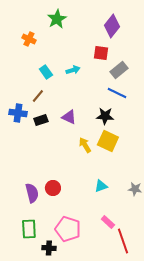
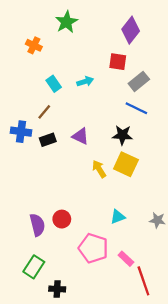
green rectangle: (29, 229) -> (34, 267), turned 36
pink pentagon: (68, 229) -> (93, 248), moved

